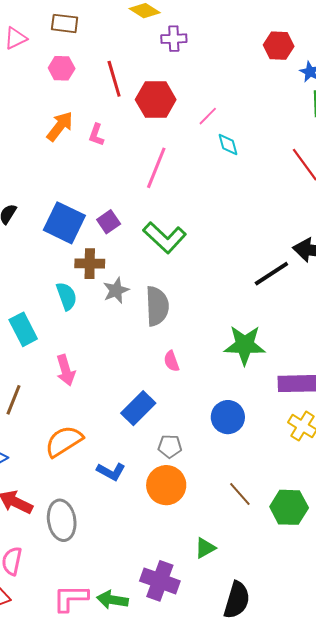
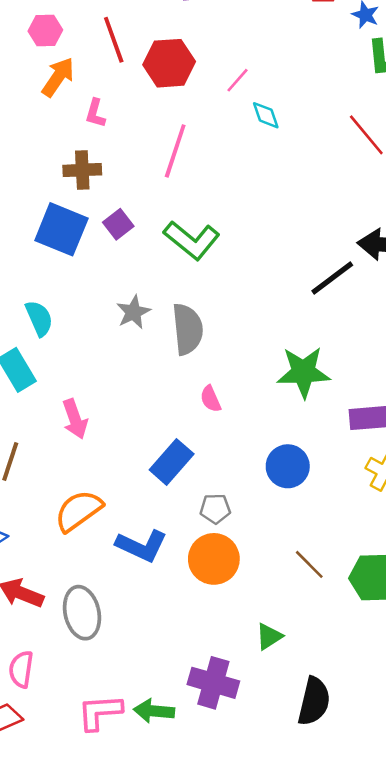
orange arrow: (60, 126) -> (58, 77), moved
brown cross: (90, 264) -> (82, 170), moved
cyan semicircle: (67, 296) -> (39, 318), moved
blue L-shape: (111, 471) -> (142, 546), size x1.4

